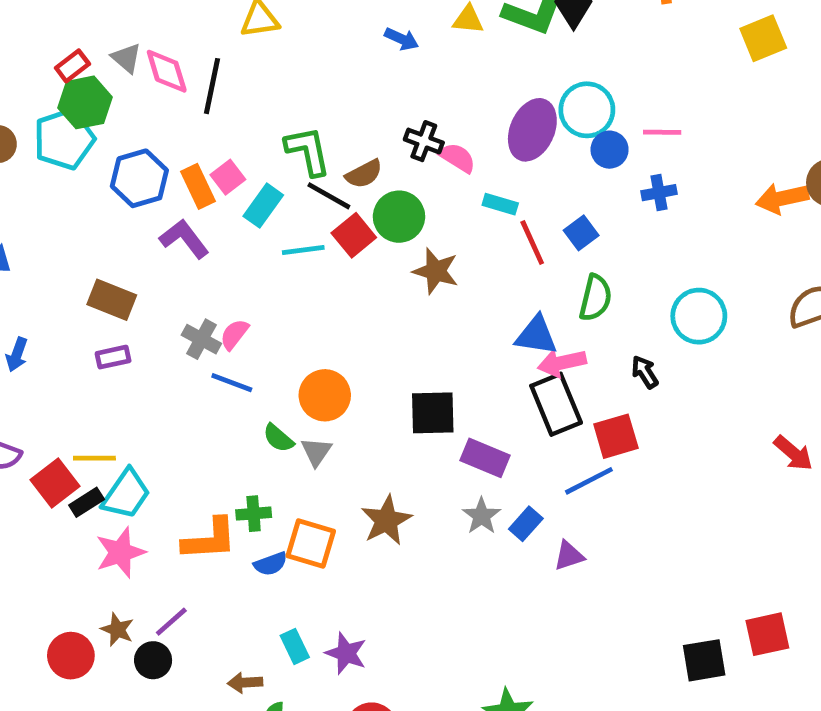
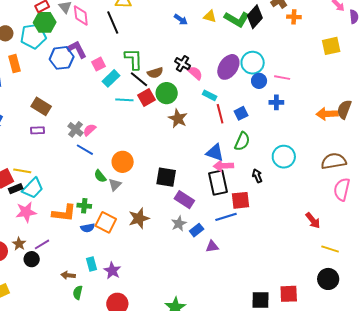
black line: (212, 86) -> (113, 22), moved, turned -45
orange rectangle: (198, 186) -> (14, 64), moved
purple L-shape: (184, 239) -> (77, 49), moved

